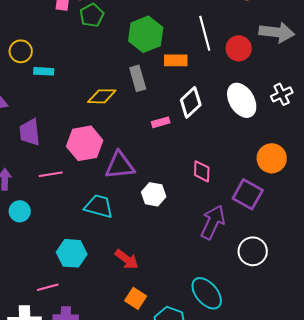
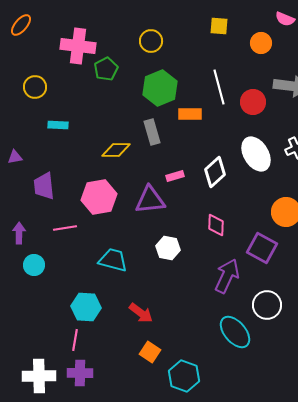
yellow circle: (21, 51) -> (35, 87), moved
white diamond: (191, 102) -> (215, 172), moved
purple triangle: (120, 165) -> (150, 200), moved
pink line: (48, 287) -> (75, 340), moved, turned -65
cyan ellipse: (207, 293) -> (235, 332), moved

